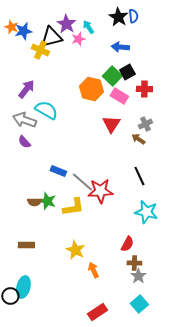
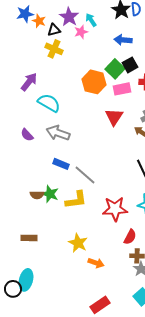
orange star: (11, 27) -> (39, 21), moved
blue star: (23, 31) -> (25, 14), moved
black triangle: (51, 37) -> (54, 30), size x0.6
yellow cross: (40, 50) -> (54, 49), moved
pink rectangle: (119, 96) -> (122, 89), turned -42
gray arrow: (24, 120) -> (58, 133), moved
red star: (100, 191) -> (115, 209), moved
orange arrow: (93, 270) -> (96, 263), turned 133

